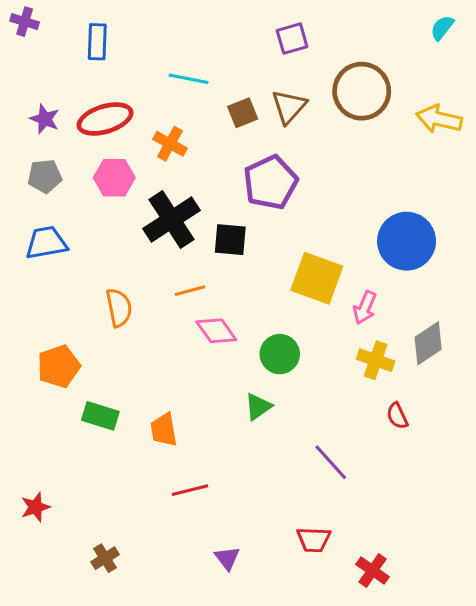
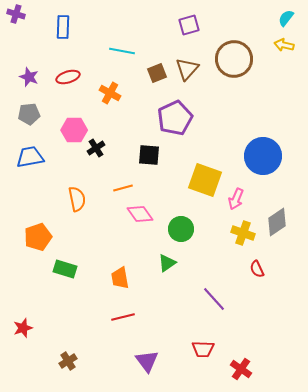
red ellipse: (105, 119) -> (68, 77), size x0.7
yellow arrow: (439, 119) -> (284, 45), moved, size x0.7
pink hexagon: (114, 178) -> (74, 130), moved
black cross: (172, 219) -> (96, 148), moved, size x0.5
orange trapezoid: (164, 430) -> (120, 278), moved
purple triangle: (227, 558) -> (147, 361), size x1.4

